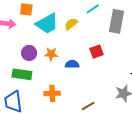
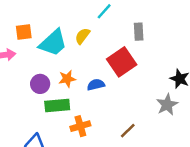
gray rectangle: (117, 21) -> (139, 32), moved, size x0.6
red square: (97, 52) -> (122, 62), size x1.6
green rectangle: (22, 74) -> (57, 105), moved

